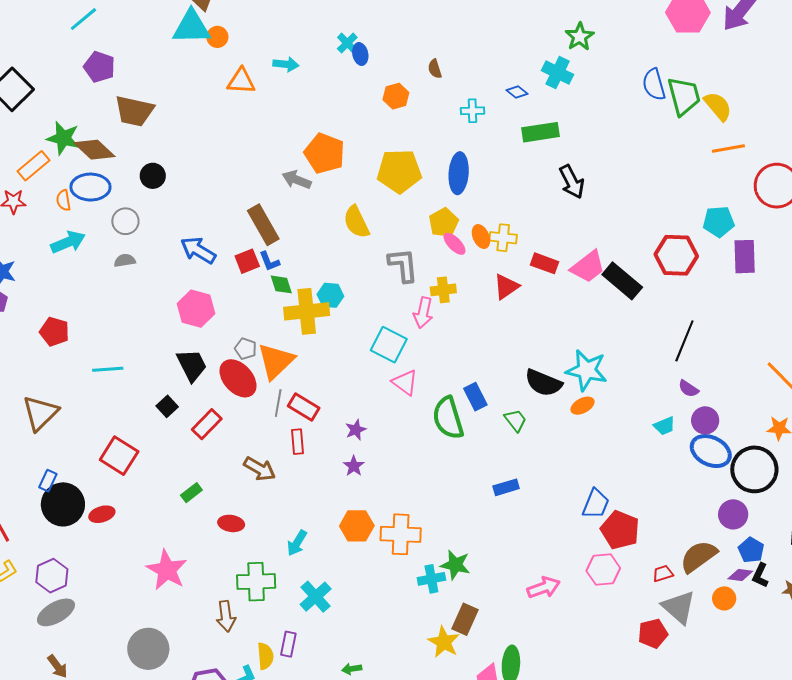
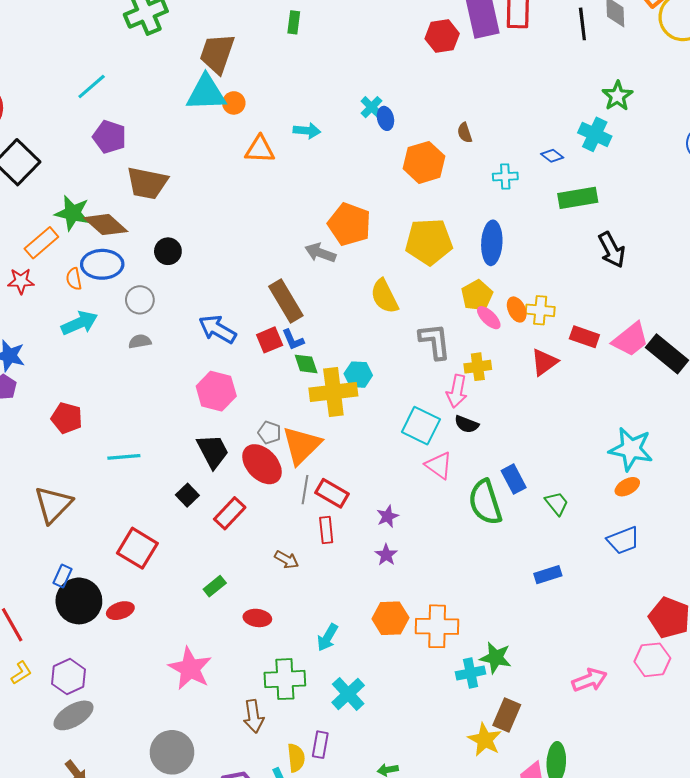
orange hexagon: (396, 96) -> (424, 162), size x1.5
black semicircle: (543, 383) -> (467, 424), moved, size x0.6
brown arrow: (260, 469) -> (287, 560), size x0.7
blue trapezoid: (596, 504) -> (623, 540), moved, turned 48

